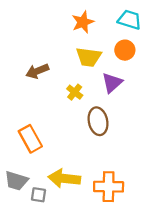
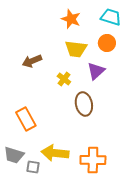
orange star: (83, 22) -> (71, 19), turned -30

